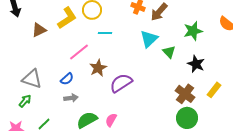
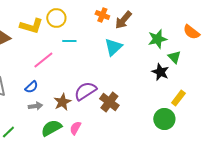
yellow L-shape: (67, 18) -> (31, 26), turned 50
green triangle: (169, 52) -> (174, 57), moved
brown star: (98, 68) -> (62, 102), moved
brown cross: (185, 94) -> (109, 102), moved
green circle: (187, 118) -> (164, 119), moved

